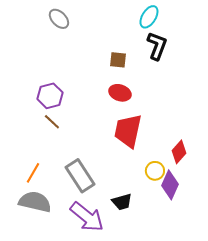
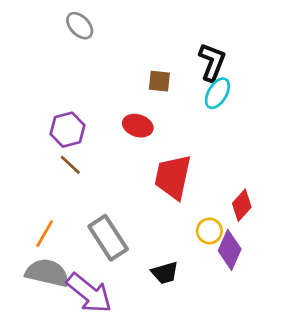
cyan ellipse: (149, 17) -> (217, 93), moved
red ellipse: (120, 93) -> (138, 126), moved
purple arrow: (87, 217) -> (89, 293), moved

